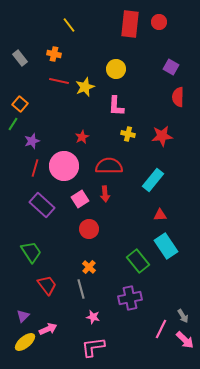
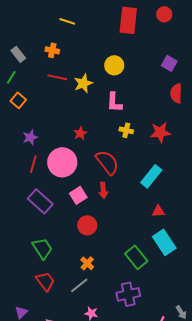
red circle: (159, 22) -> (164, 14), moved
yellow line: (69, 25) -> (67, 21), turned -35
green line: (13, 124) -> (11, 77), moved
red semicircle: (109, 166) -> (107, 162), turned 52
green trapezoid: (31, 252) -> (42, 248), moved
gray line: (81, 289) -> (79, 285), turned 66

